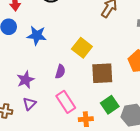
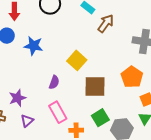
purple star: (26, 80) -> (17, 98), moved
purple triangle: (30, 104) -> (27, 121), moved

